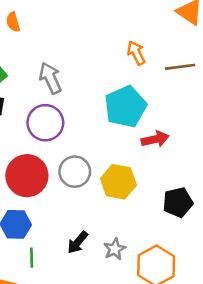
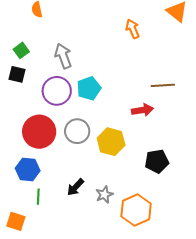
orange arrow: (136, 53) -> (133, 29), moved
brown line: (180, 67) -> (163, 85), moved
cyan pentagon: (125, 107) -> (89, 88), moved, size x0.7

